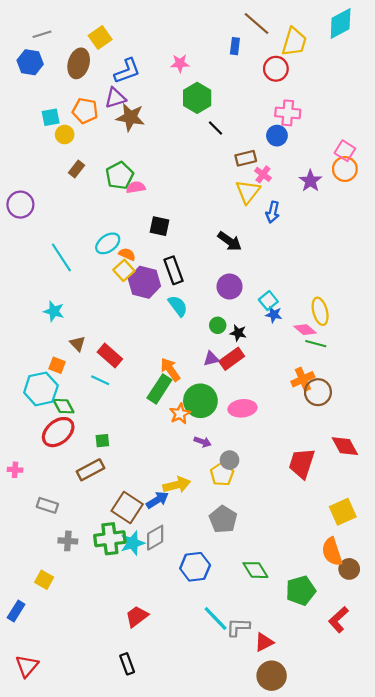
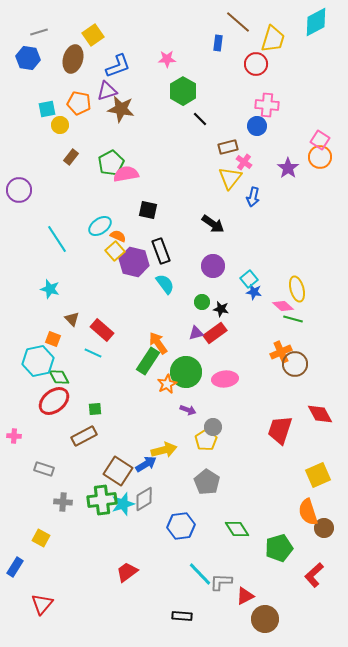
pink semicircle: (136, 187) -> (126, 174), size x1.4
black rectangle: (127, 664) -> (182, 616), moved, turned -66
red triangle: (27, 666) -> (42, 604), moved
brown circle: (272, 676) -> (265, 619), moved

